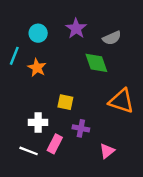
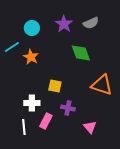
gray semicircle: (112, 38) -> (91, 23), moved
cyan line: (14, 56) -> (12, 47), turned 35
white line: (29, 151) -> (24, 127), turned 63
pink triangle: (107, 151) -> (90, 127), turned -32

